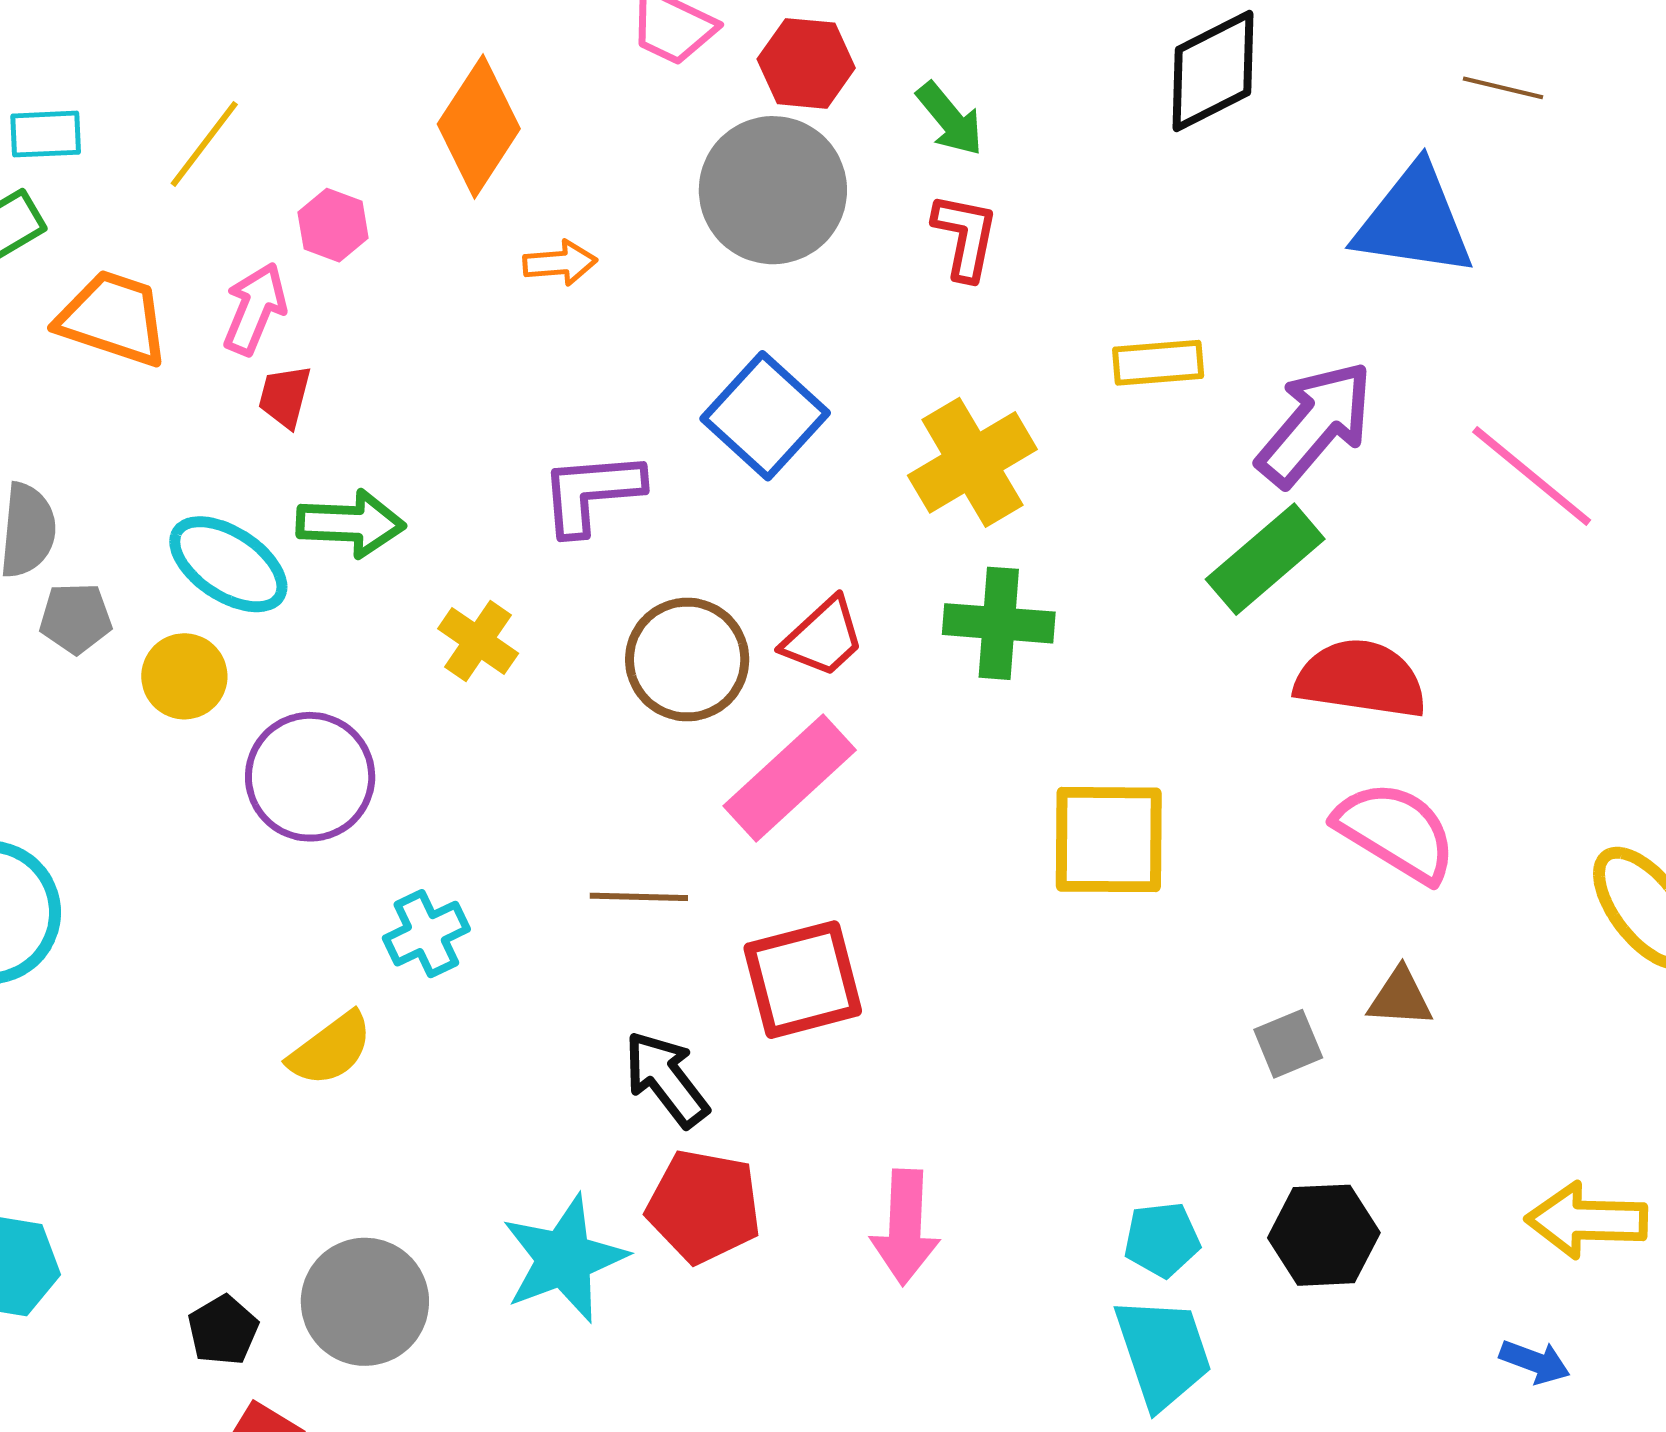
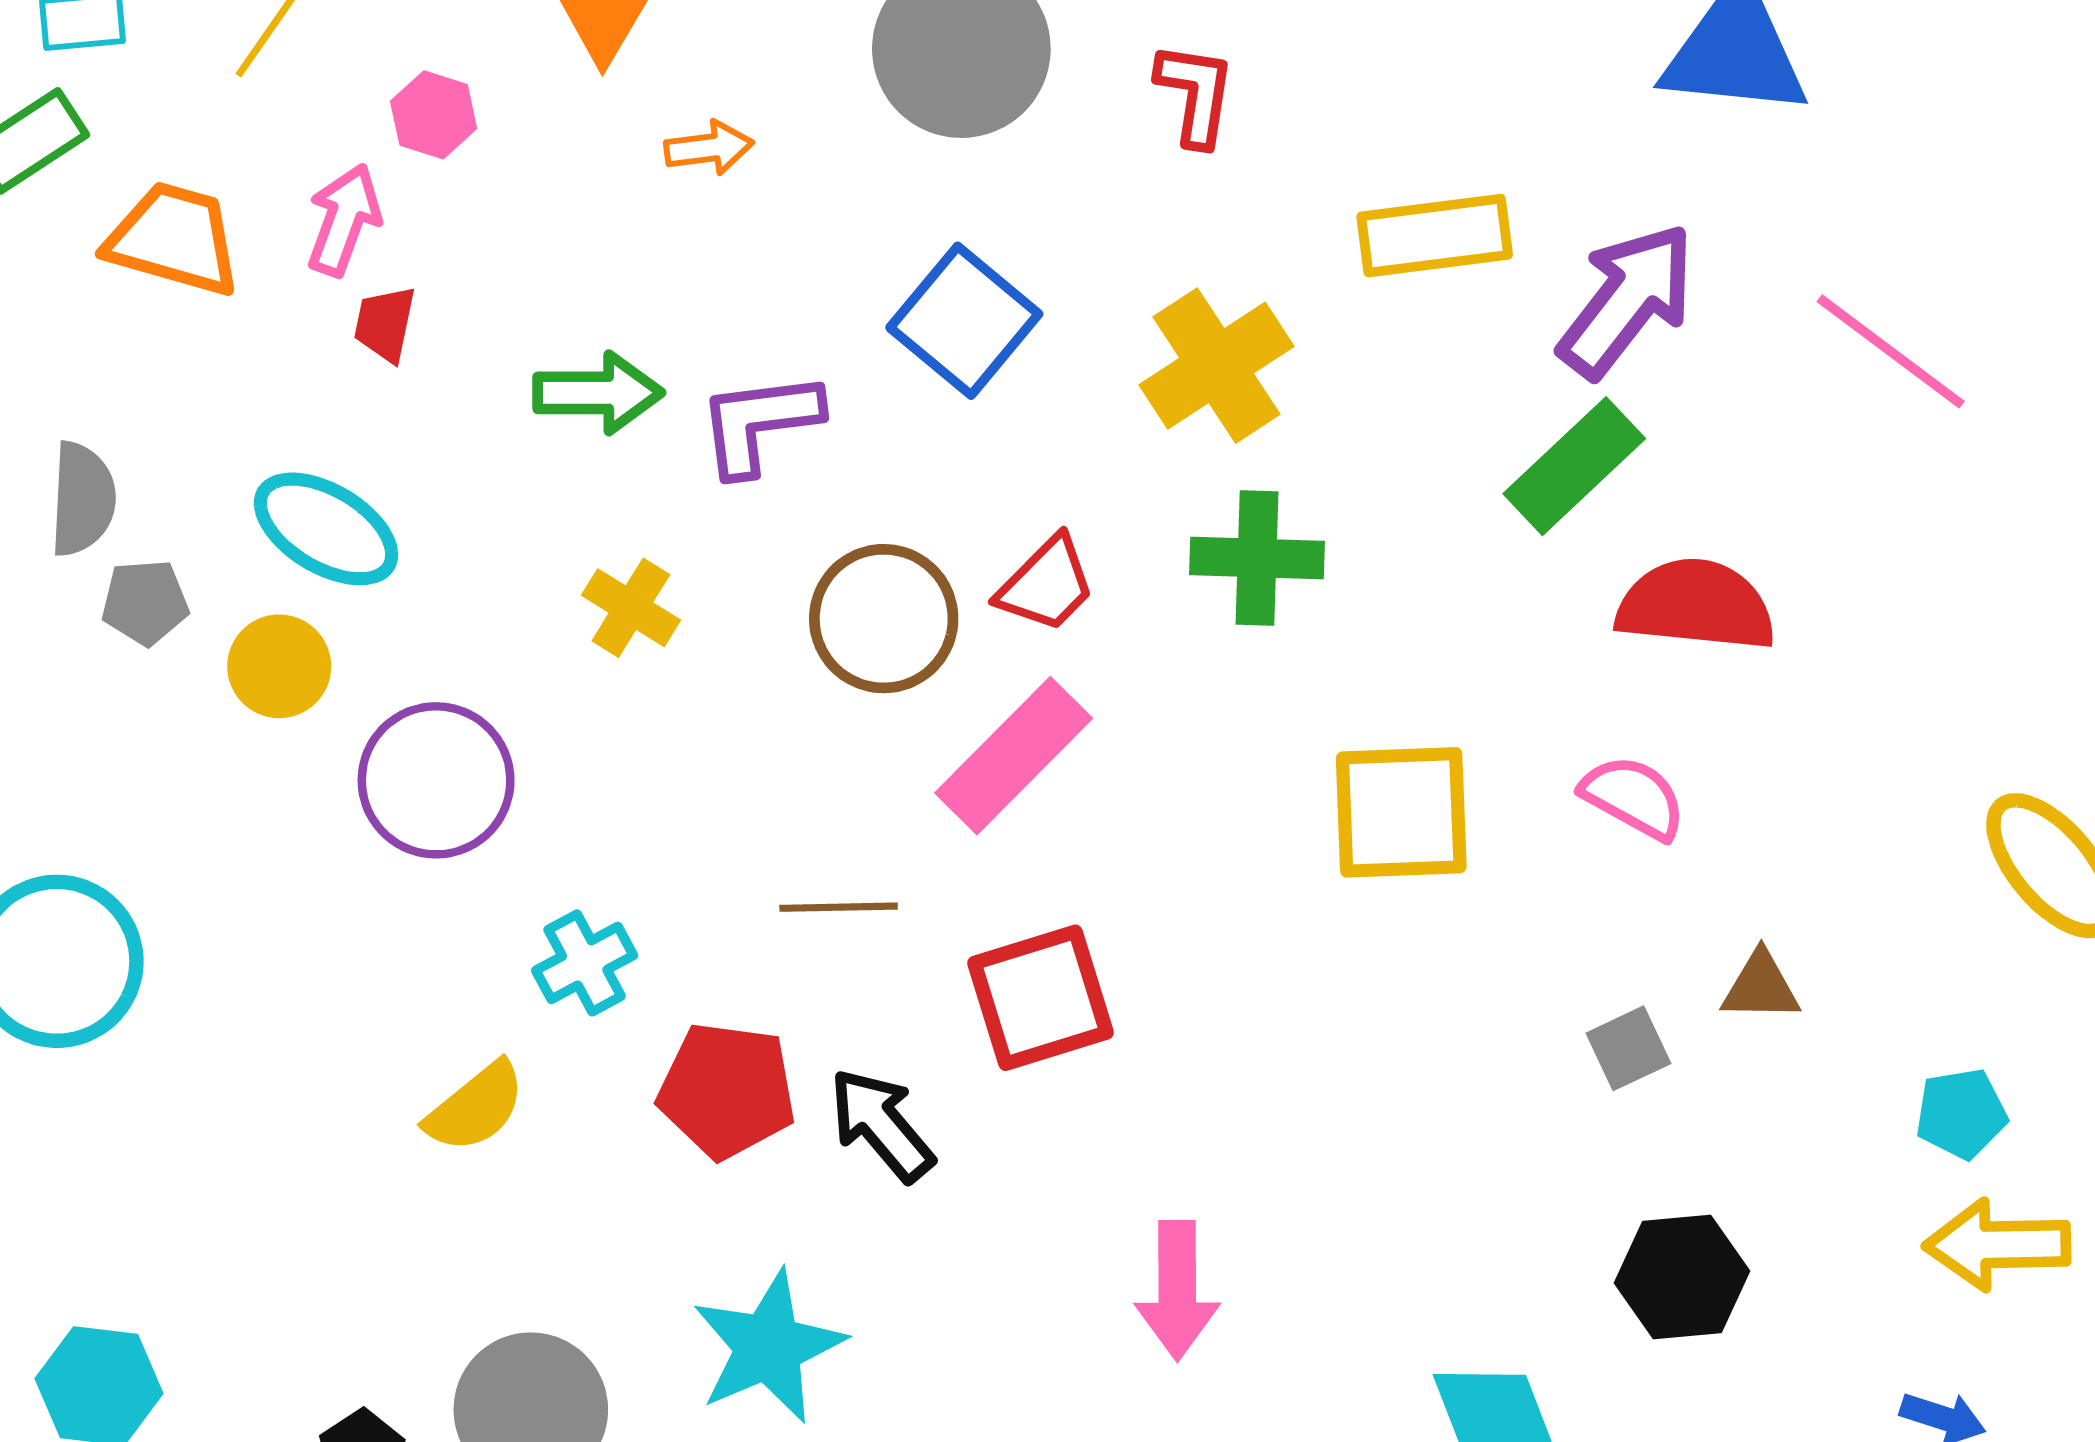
yellow rectangle: (1158, 363) -> (1435, 236), size x1.4
green arrow: (351, 524) -> (598, 393), moved
pink semicircle: (1396, 832) -> (1633, 797), moved, size x0.7
red pentagon: (704, 1206) -> (727, 1090), moved
cyan pentagon: (1162, 1240) -> (1961, 1114), moved

